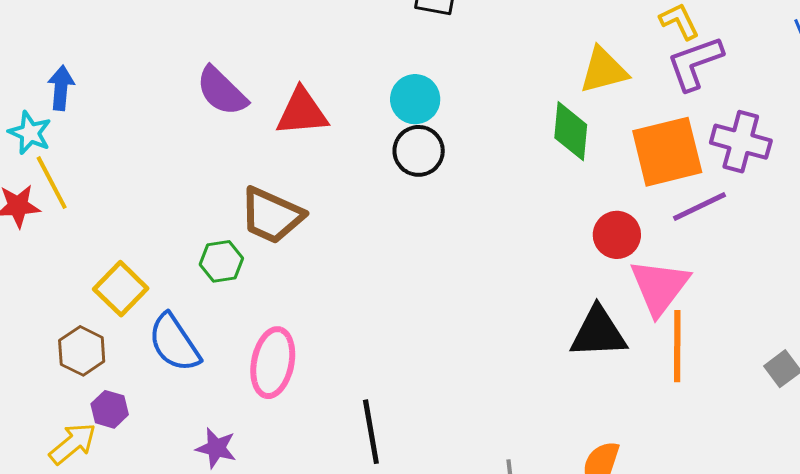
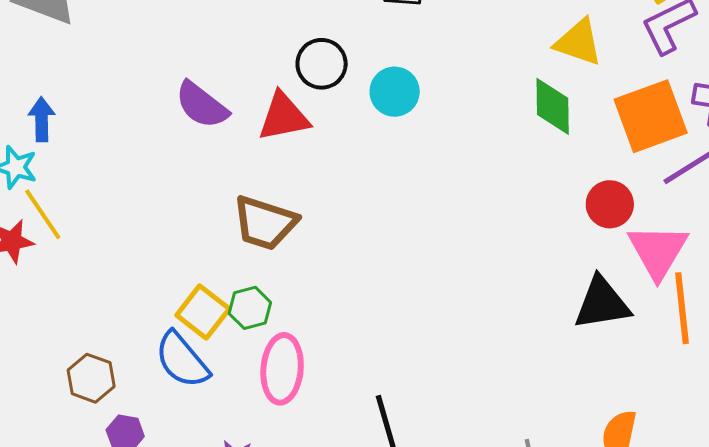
yellow triangle: (604, 70) -> (578, 42), turned 40
black circle: (419, 151) -> (322, 64), moved
green hexagon: (221, 261) -> (250, 308), moved
yellow square: (121, 289) -> (203, 312), moved

